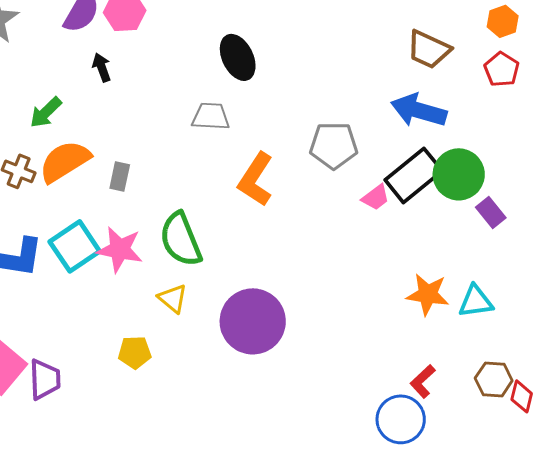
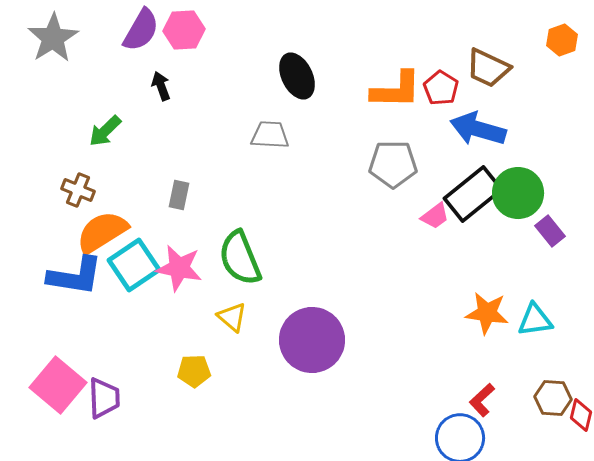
red pentagon: (502, 69) -> (441, 88), moved
orange semicircle: (65, 161) -> (102, 232), moved
orange L-shape: (256, 179) -> (396, 90), moved, turned -122

